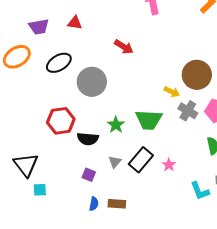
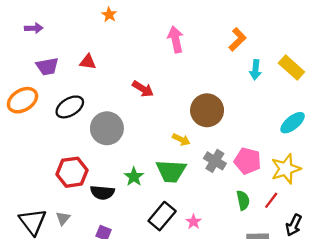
brown circle: (197, 75) -> (207, 110), moved
yellow arrow: (172, 92) -> (181, 140), moved
gray triangle: (115, 162) -> (63, 218), moved

